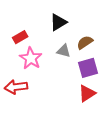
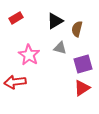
red rectangle: (20, 37) -> (16, 18), moved
brown semicircle: (85, 42) -> (77, 29), moved, turned -42

